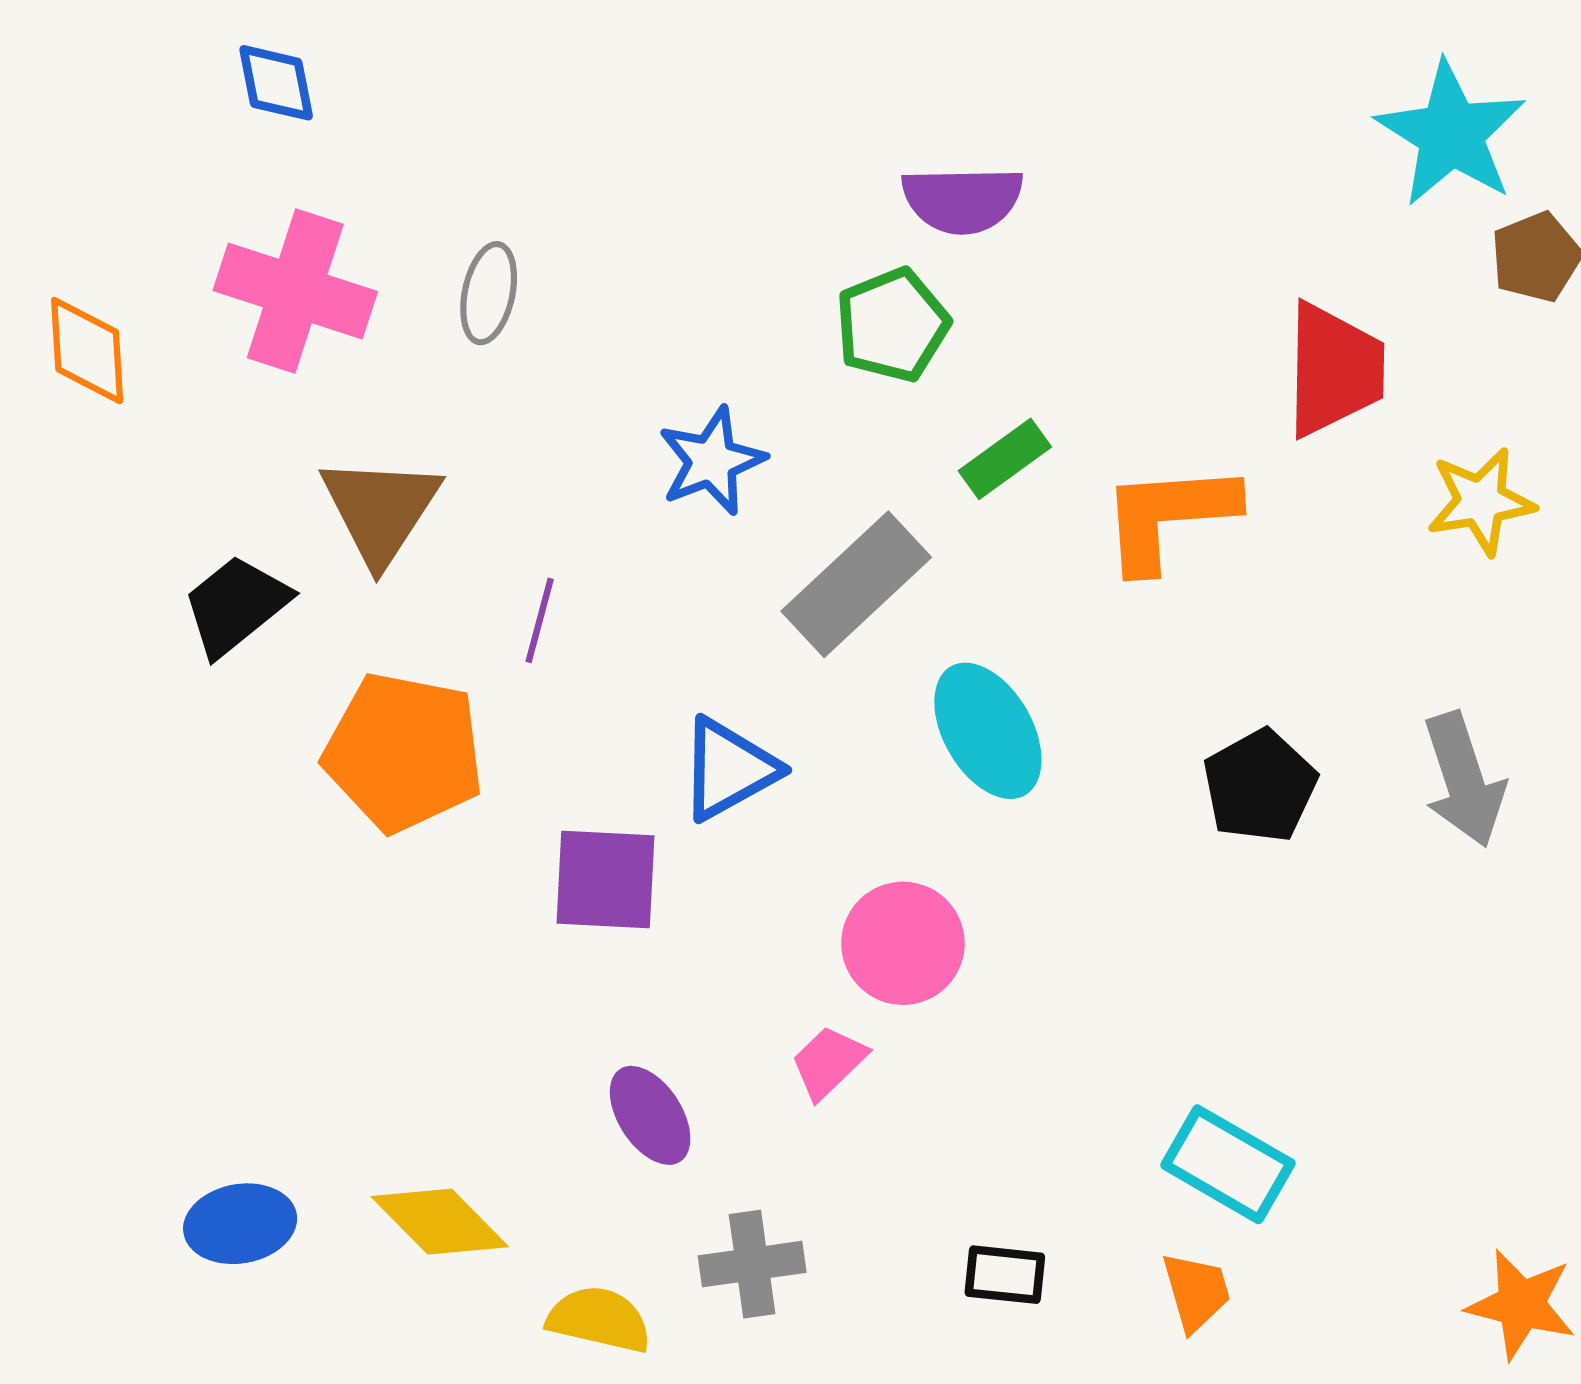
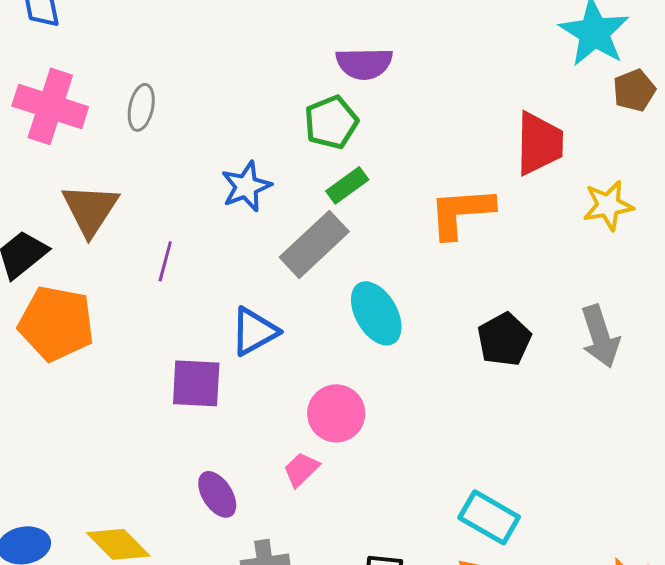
green rectangle: (1005, 459) -> (347, 185), moved
orange pentagon: (404, 752) -> (56, 323), moved

